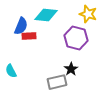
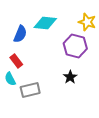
red rectangle: (29, 36) -> (16, 61), moved, turned 56
gray rectangle: (57, 82) -> (30, 90), moved

